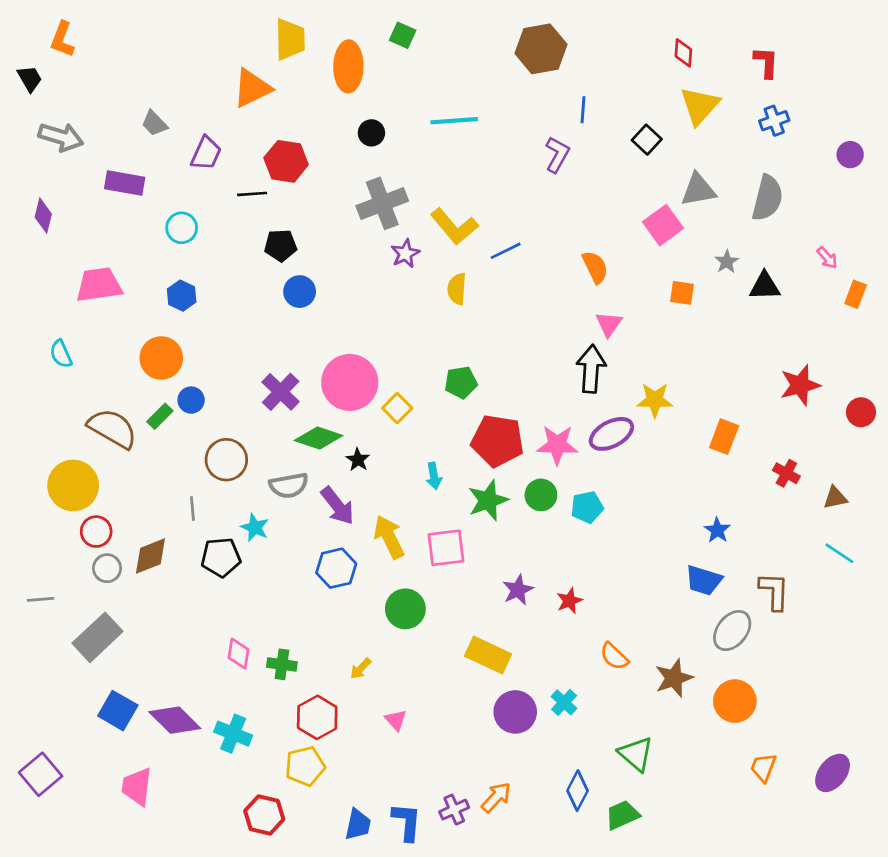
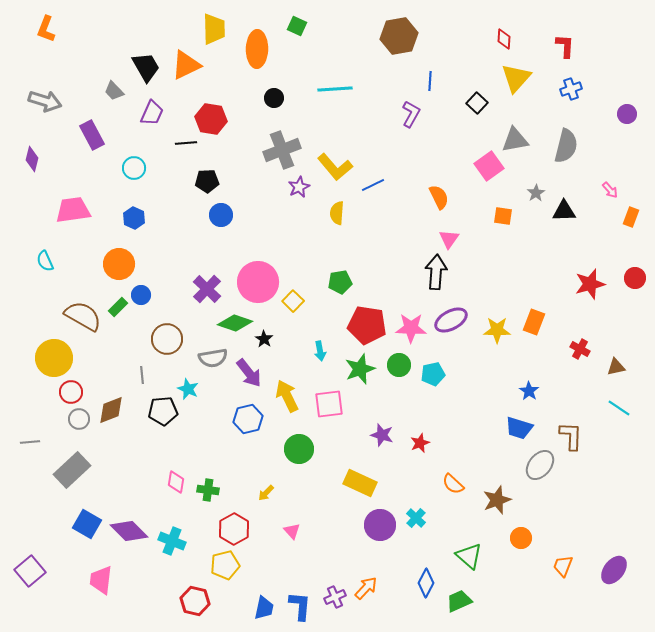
black trapezoid: (30, 79) -> (146, 67), moved, size x1.5
purple rectangle: (125, 183) -> (92, 135), turned 52
yellow star: (655, 400) -> (497, 330), moved
red circle: (861, 412) -> (635, 278), moved
purple star: (518, 590) -> (382, 435), turned -30
orange circle: (735, 701) -> (521, 538), moved, size x0.7

